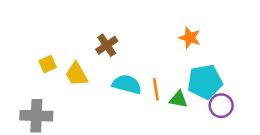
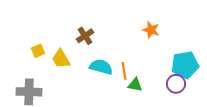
cyan pentagon: (205, 82) -> (185, 65), moved
green triangle: (178, 99) -> (135, 85), moved

